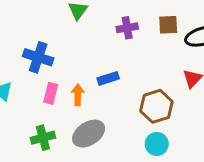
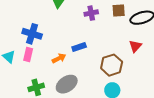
pink rectangle: (51, 93) -> (28, 54), moved
orange arrow: (78, 95) -> (59, 58), turned 64

